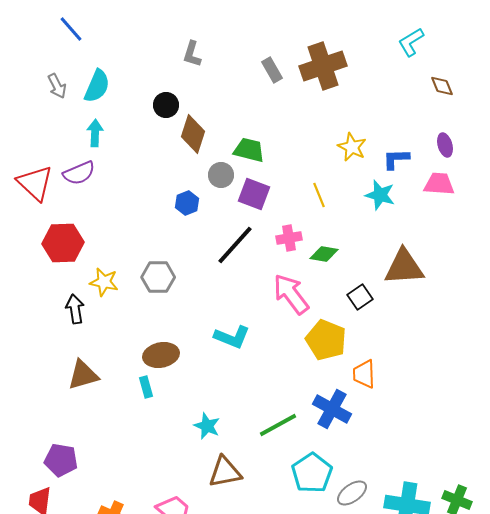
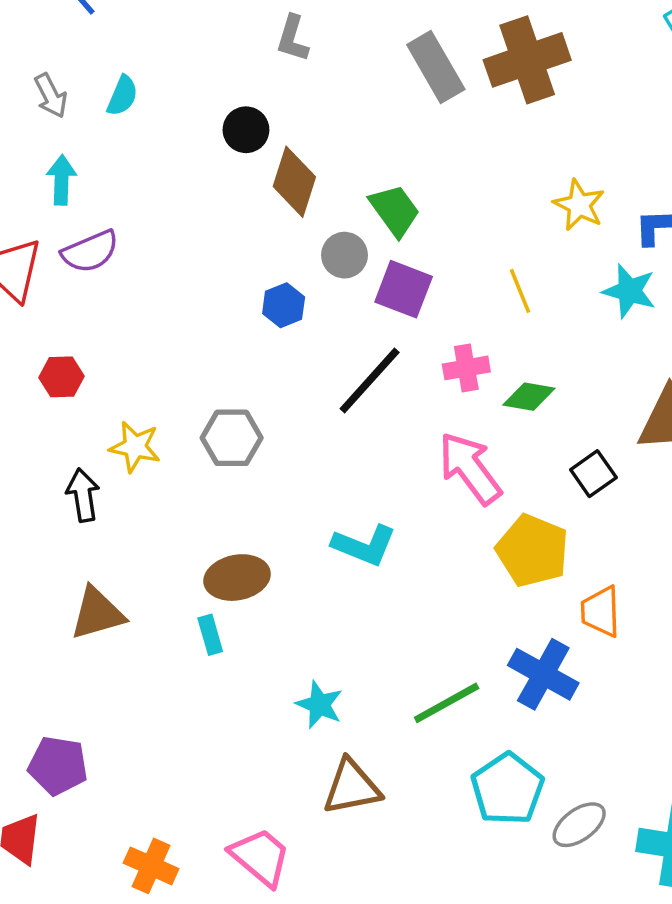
gray rectangle: (272, 70) -> (436, 67), size x1.5
cyan semicircle: (97, 86) -> (122, 96), size x0.7
cyan arrow: (95, 133) -> (61, 180), moved
green trapezoid: (249, 150) -> (395, 210), turned 40
red hexagon: (63, 243) -> (61, 377), size x0.6

